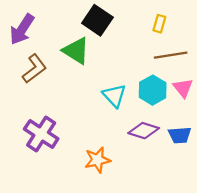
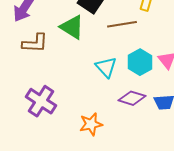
brown line: (171, 55) -> (122, 24), moved
brown L-shape: (34, 69) -> (35, 43), turned 40

